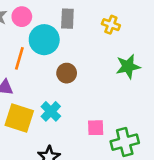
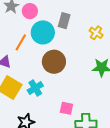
brown circle: (67, 73) -> (54, 62), size x1.5

